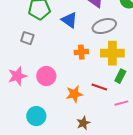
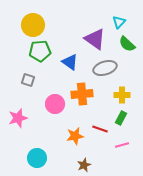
orange cross: (81, 52) -> (82, 94), size x1.5
yellow cross: (112, 53) -> (122, 95), moved, size x0.7
pink circle: (46, 76) -> (55, 104), moved

